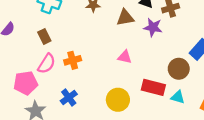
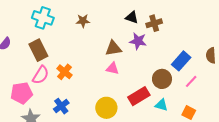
brown triangle: (125, 18) -> (113, 48), moved
brown rectangle: (44, 36) -> (38, 50), size x1.5
orange cross: (73, 60) -> (65, 72), turned -35
red rectangle: (153, 87) -> (139, 96), turned -45

